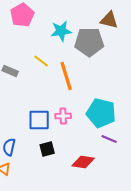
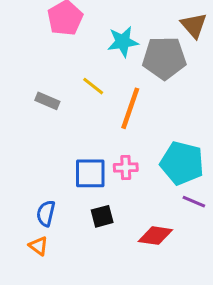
brown triangle: (109, 20) -> (194, 25), turned 36
orange line: (66, 76) -> (130, 108), turned 36

